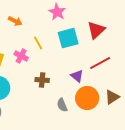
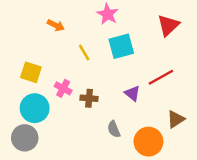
red triangle: (96, 30) -> (168, 25), moved
pink cross: (21, 56) -> (63, 88), moved
orange circle: (87, 98) -> (148, 142), moved

